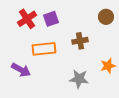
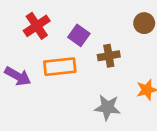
purple square: (51, 19) -> (79, 35), moved, turned -35
purple arrow: (21, 70) -> (18, 76), moved

